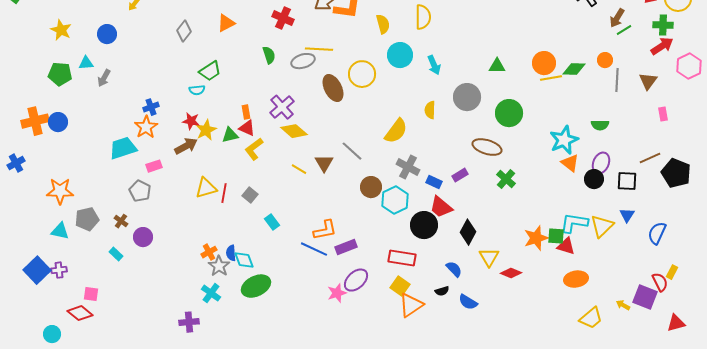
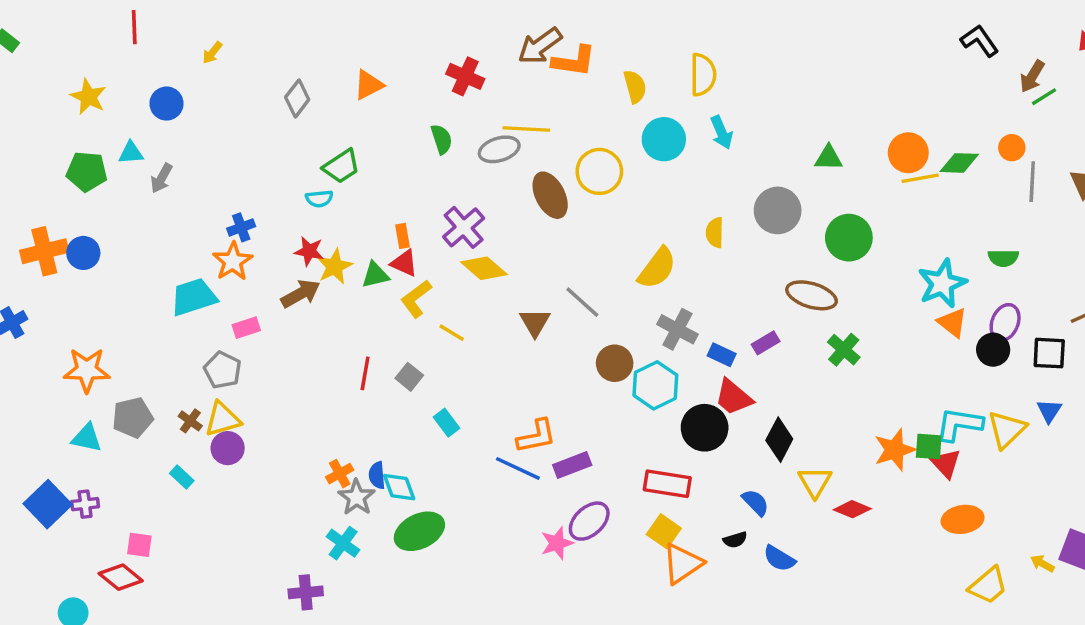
cyan arrow: (434, 65) -> (722, 132), moved
yellow line: (299, 169) -> (452, 333), moved
yellow triangle: (206, 188) -> (223, 419), moved
red triangle: (566, 246) -> (946, 463), turned 30

